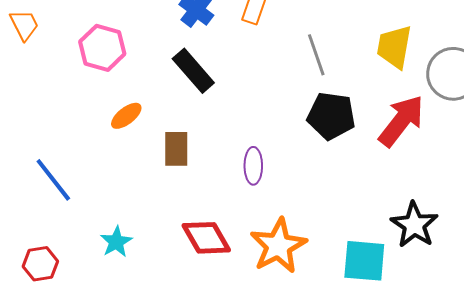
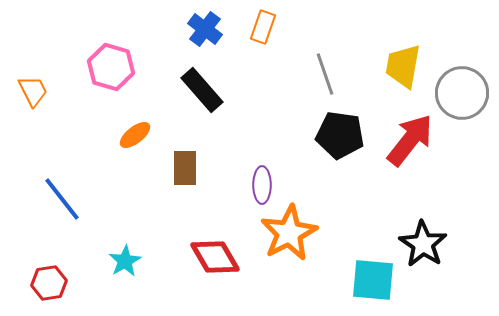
orange trapezoid: (24, 25) -> (33, 91), moved
orange star: (278, 246) -> (289, 233), moved

